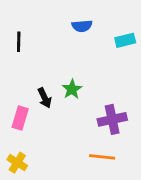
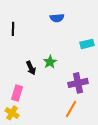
cyan rectangle: (125, 40) -> (87, 44), moved
pink rectangle: (20, 118) -> (17, 93), moved
orange line: (102, 157) -> (71, 109), turned -66

